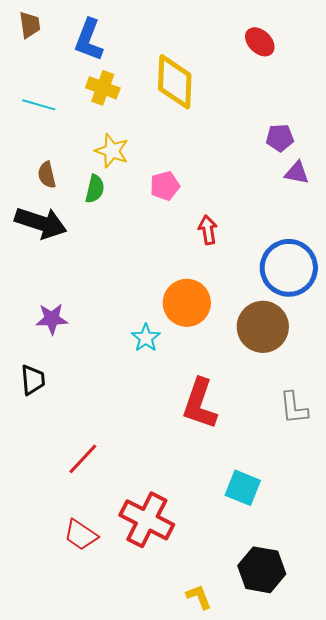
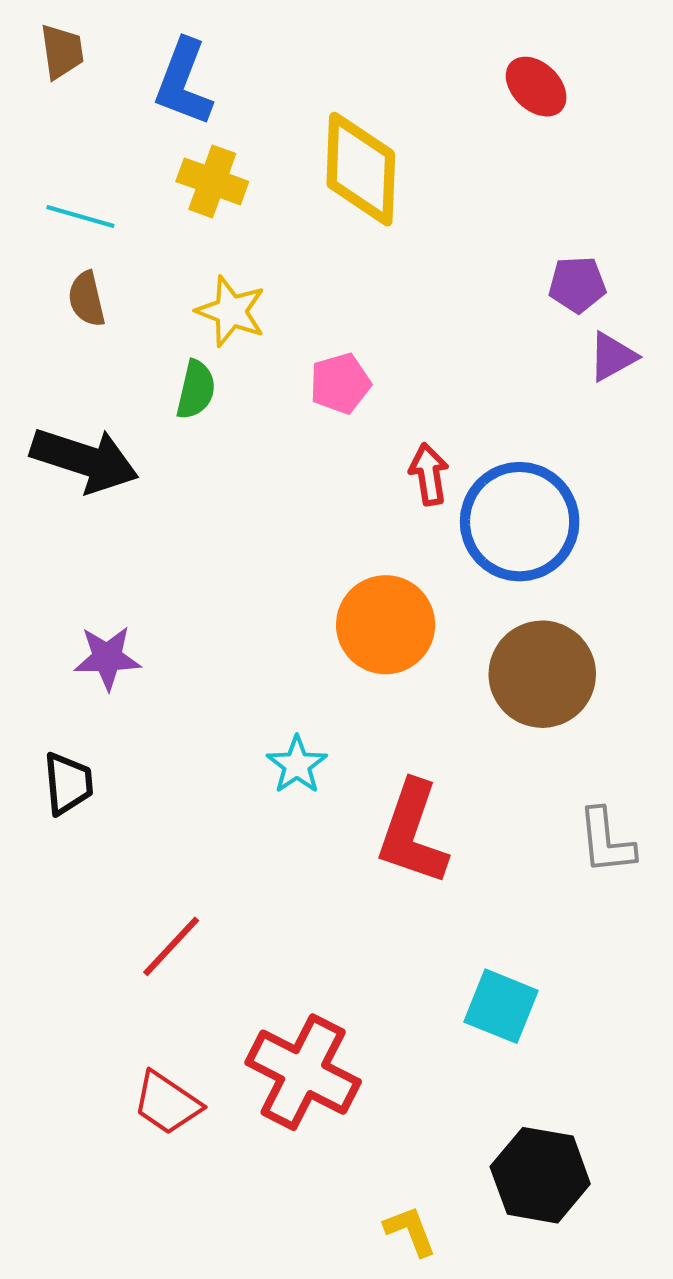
purple triangle: (297, 173) -> (612, 357), turned -40
brown semicircle: (47, 175) -> (87, 299), moved
blue circle: (289, 268) -> (520, 522), moved
cyan star: (146, 338) -> (297, 765), moved

